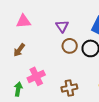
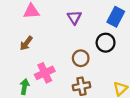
brown circle: (70, 46) -> (81, 58), moved

